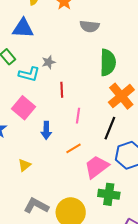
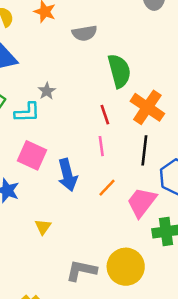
red line: (62, 90) -> (105, 115), moved
blue arrow: (46, 130) -> (68, 175), size x1.4
yellow triangle: (24, 165) -> (43, 227), moved

